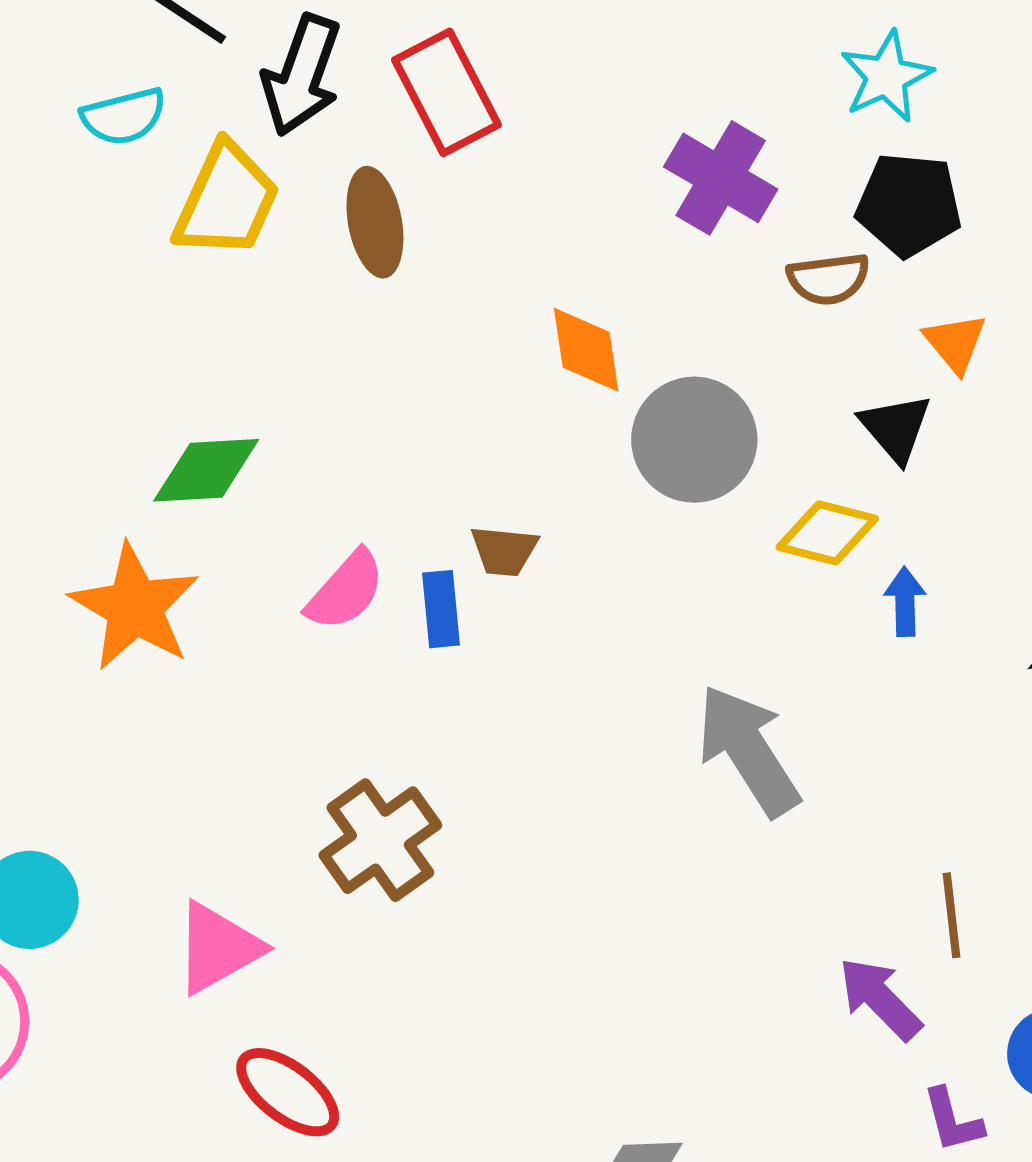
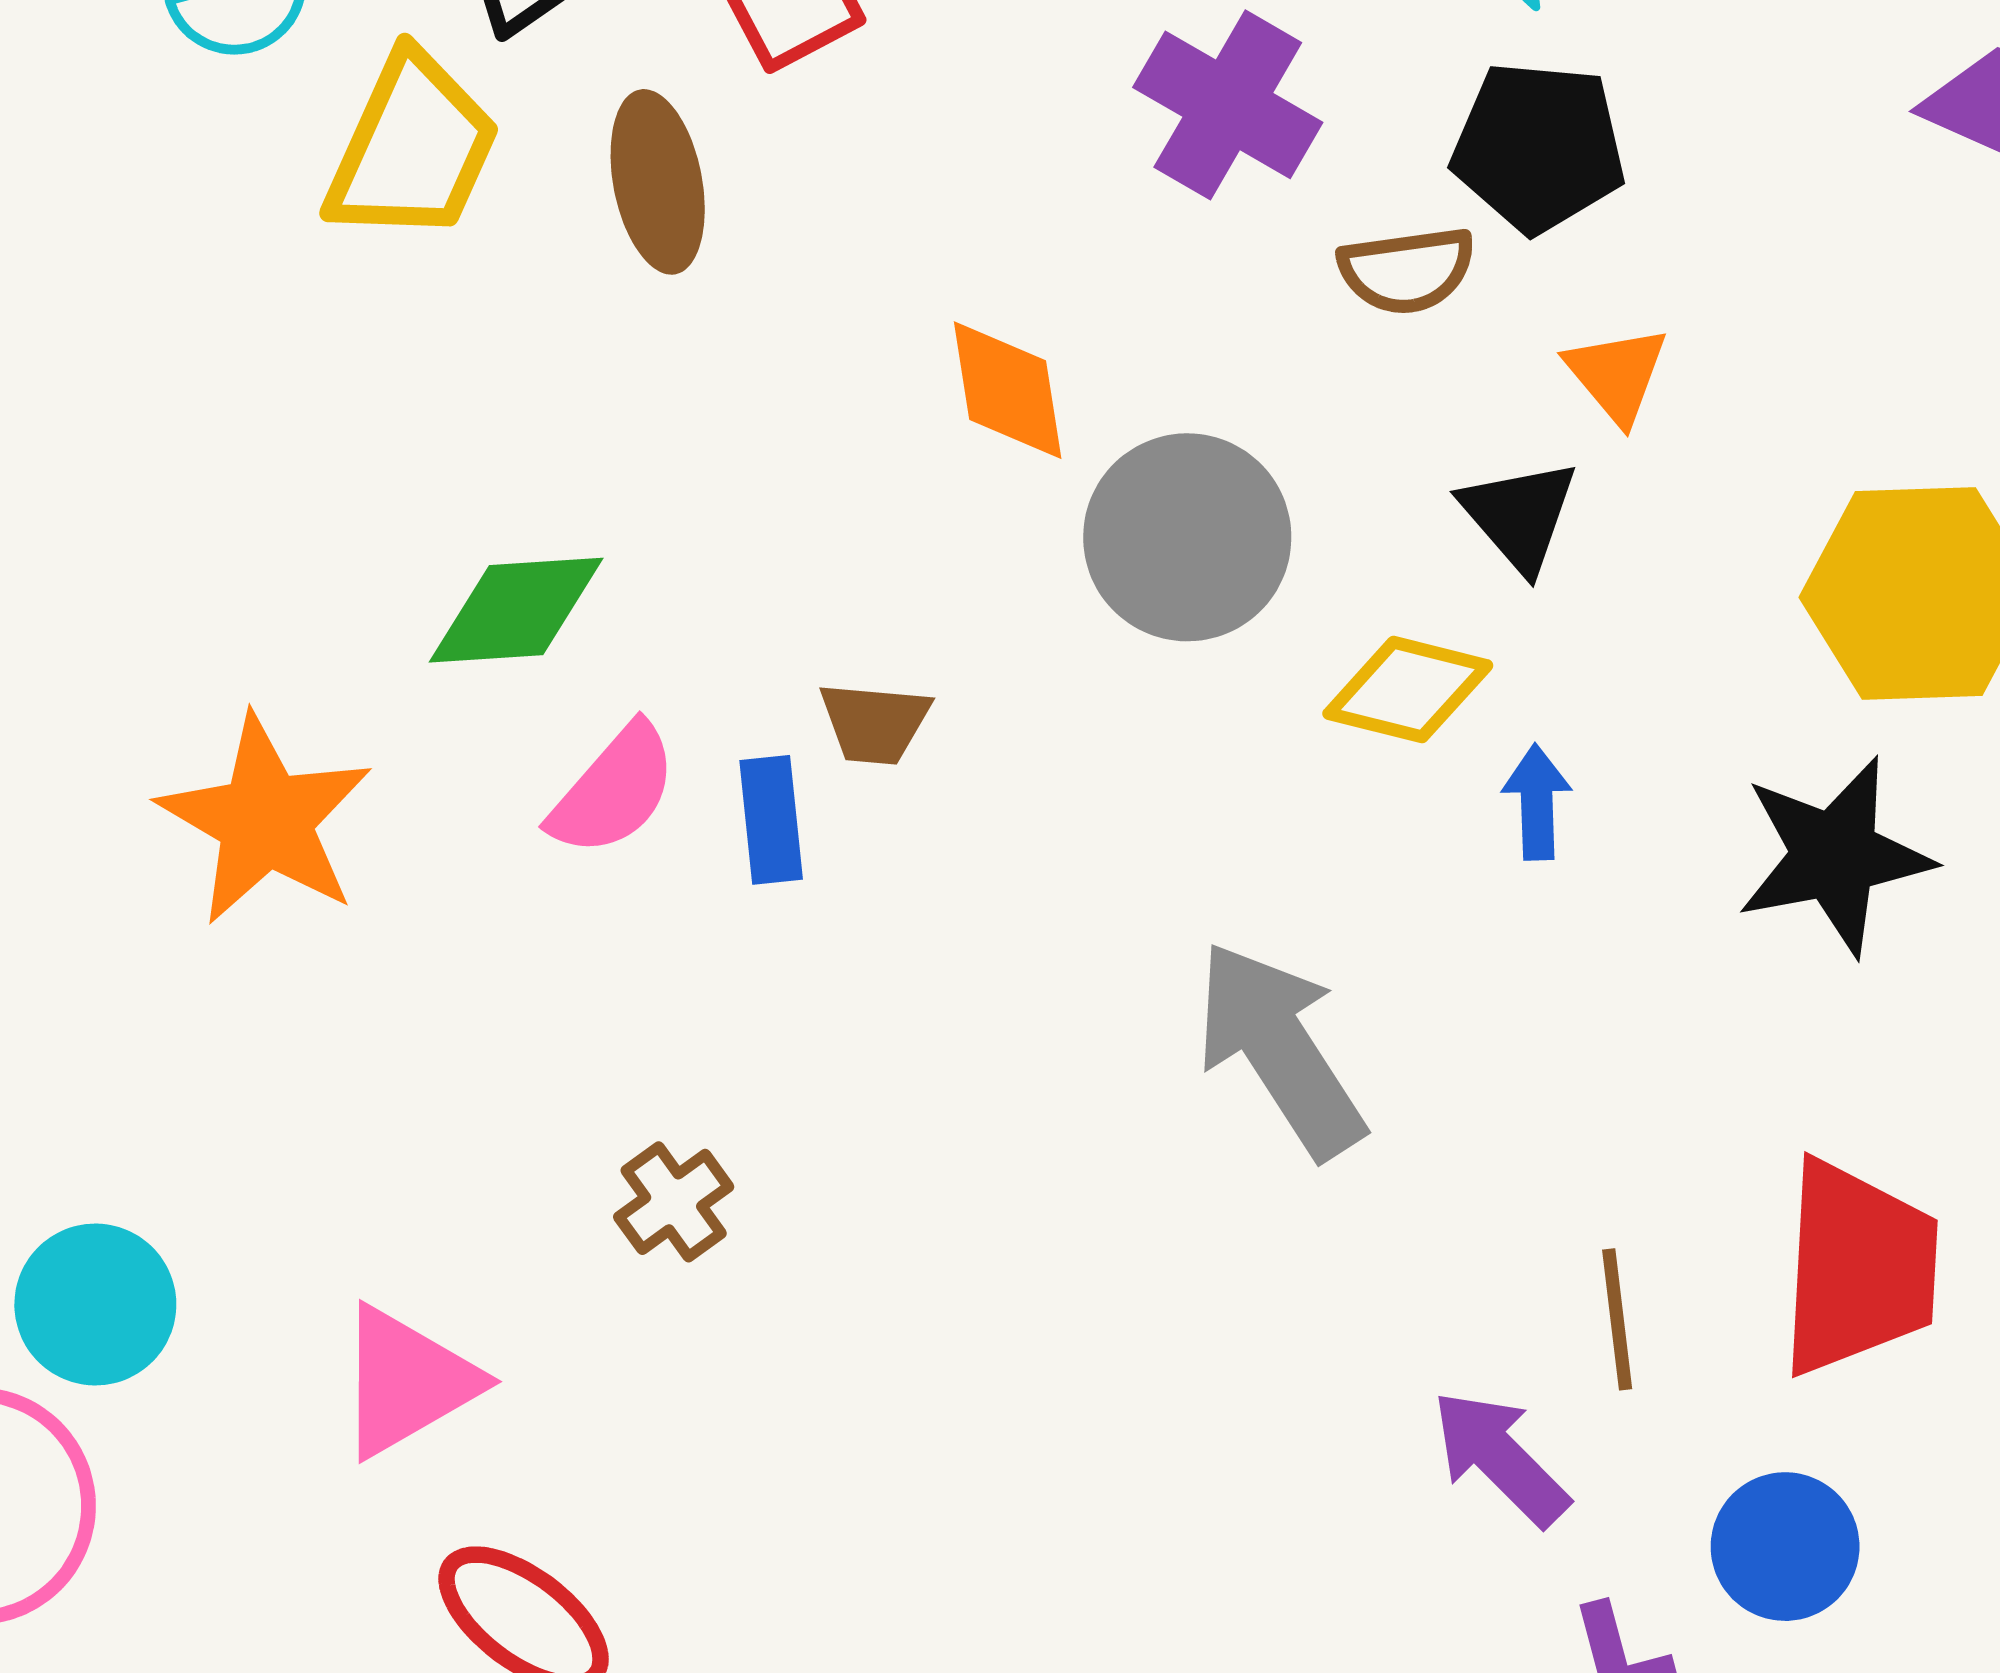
green diamond: (206, 470) -> (516, 610), moved
brown cross: (380, 840) -> (674, 1202), size x0.6

